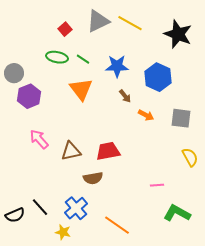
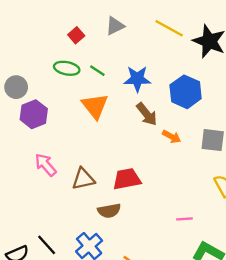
gray triangle: (98, 21) -> (115, 26), size x0.7
yellow line: (130, 23) -> (169, 28), moved
brown arrow: (125, 96) -> (147, 114), size x1.5

